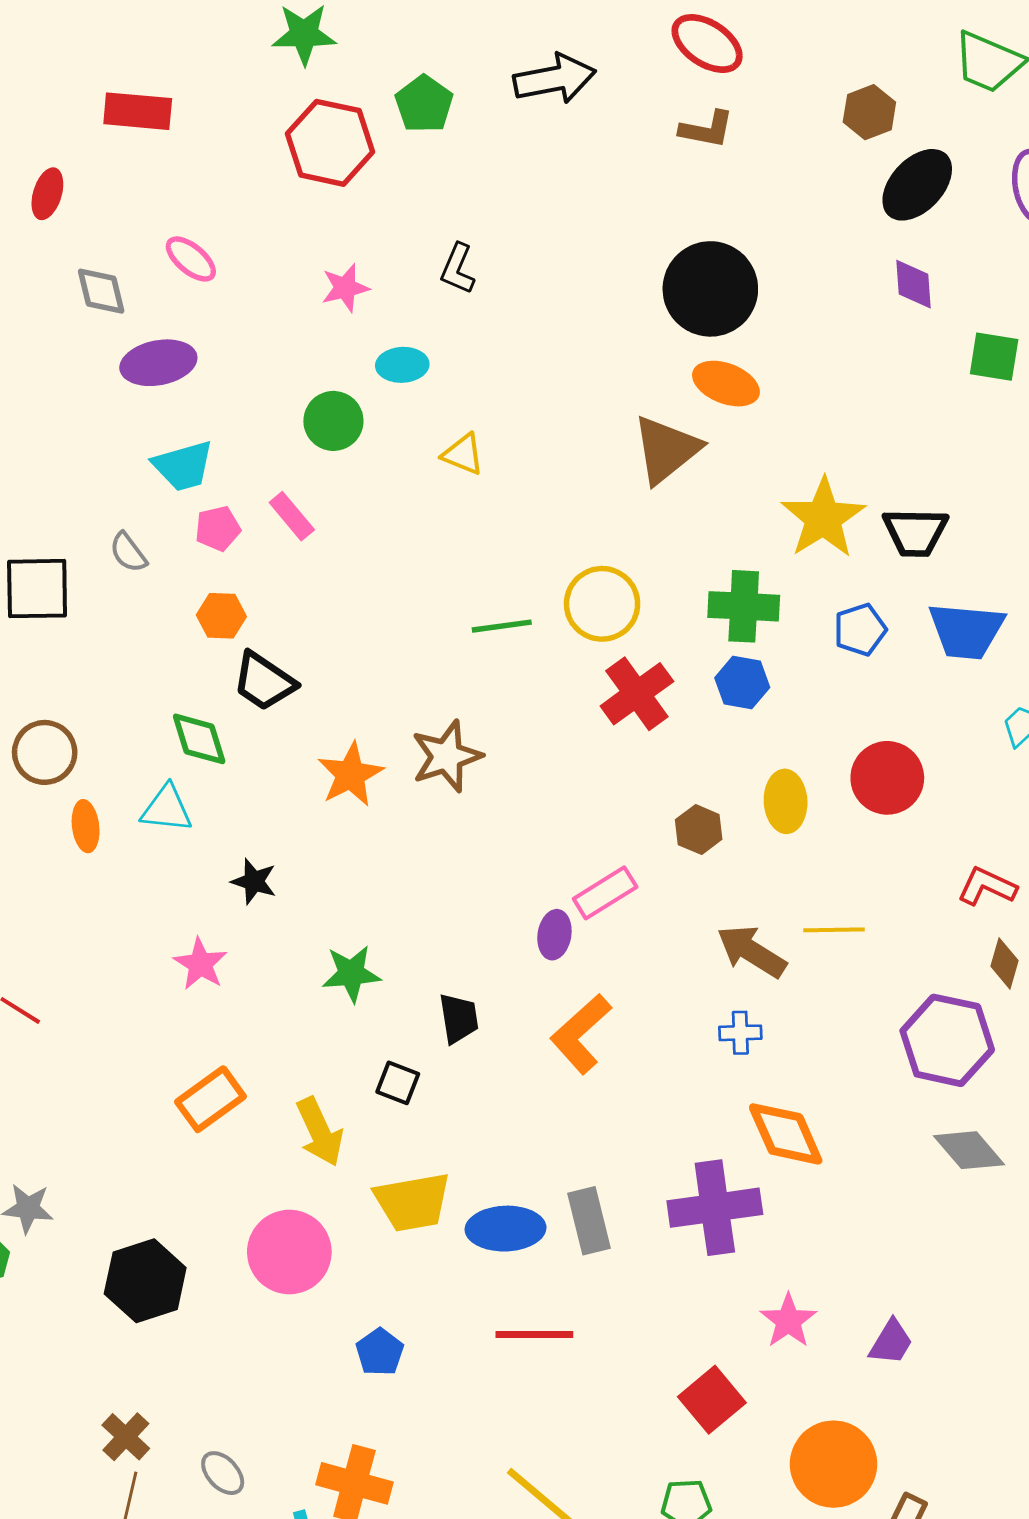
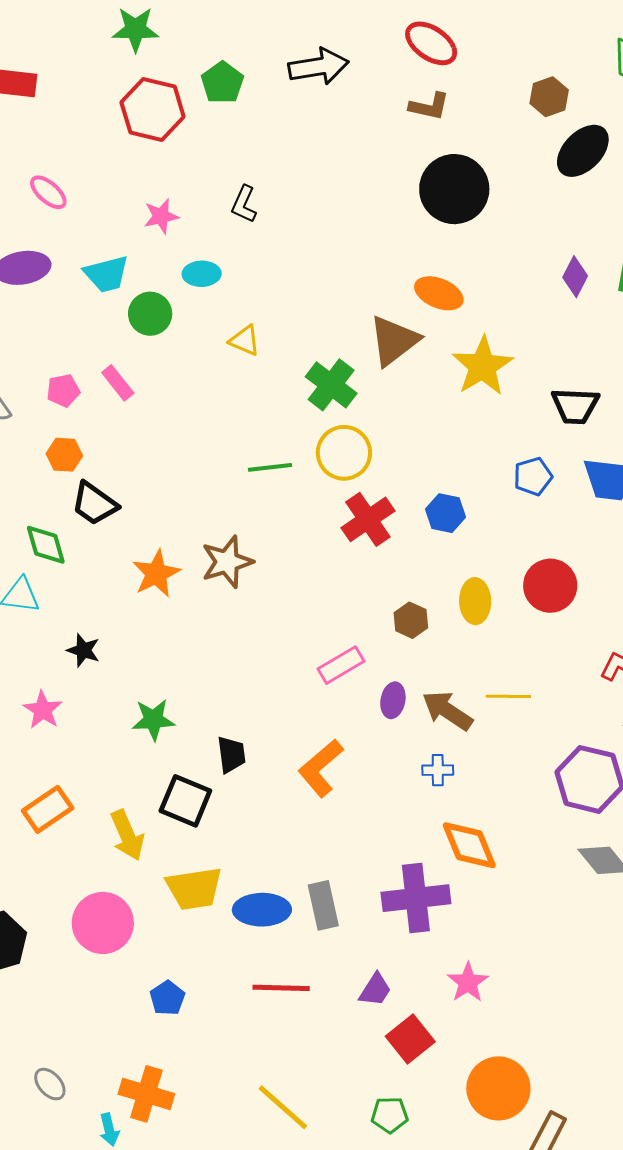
purple diamond: (914, 284) -> (575, 277), moved, turned 30
black circle: (710, 289) -> (454, 189), moved
cyan trapezoid: (183, 466) -> (106, 274), moved
yellow star: (823, 518) -> (483, 366), moved
green cross: (744, 606) -> (331, 385), moved, turned 33
purple ellipse: (554, 935) -> (393, 700), moved
black square: (398, 1083) -> (185, 801), size x1.6
purple trapezoid: (891, 1342) -> (375, 990), moved

